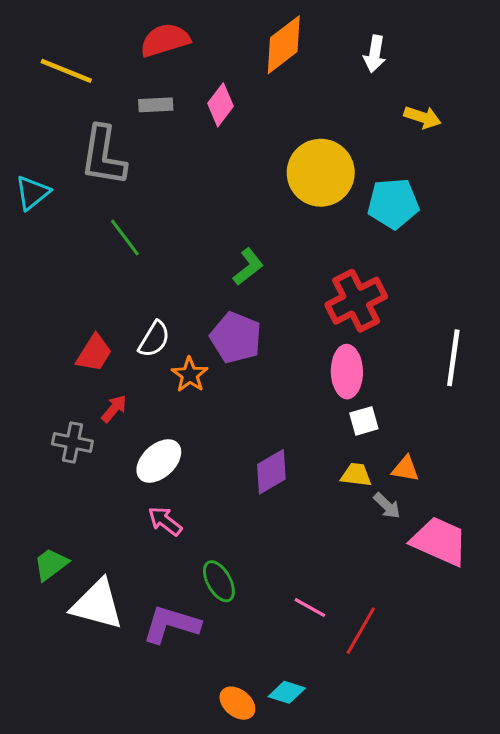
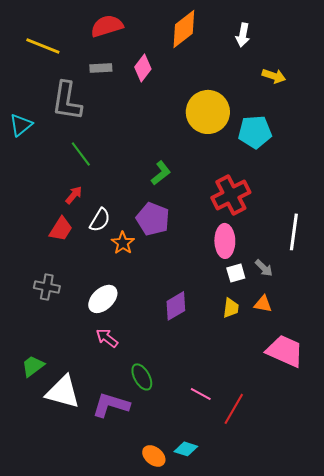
red arrow: (114, 409) -> (74, 195), moved
yellow trapezoid: (356, 475) -> (231, 308), turned 90
gray arrow: (387, 506) -> (264, 268), moved

